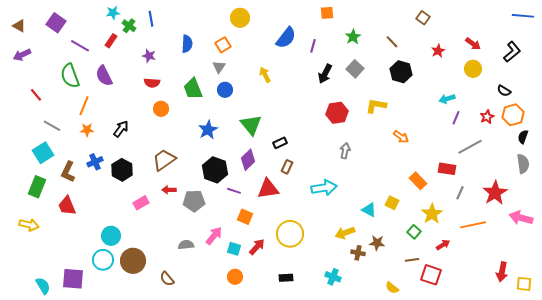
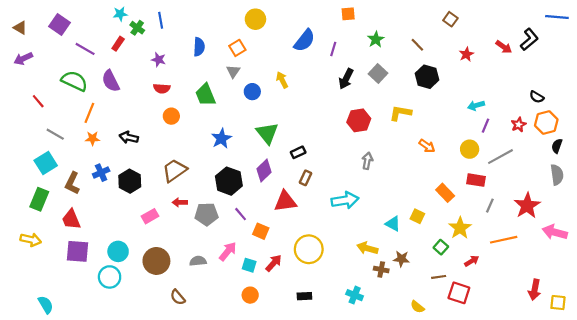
black L-shape: (512, 52) -> (529, 39), moved
yellow circle: (473, 69) -> (470, 149), moved
green semicircle: (70, 76) -> (74, 81), turned 135
blue circle: (225, 90) -> (252, 92), moved
black arrow: (121, 129) -> (129, 137), turned -114
purple line: (234, 191) -> (241, 214), moved, turned 32
yellow arrow: (345, 233) -> (367, 248), turned 36
brown circle: (133, 261) -> (156, 261), moved
purple square: (73, 279) -> (78, 251), moved

